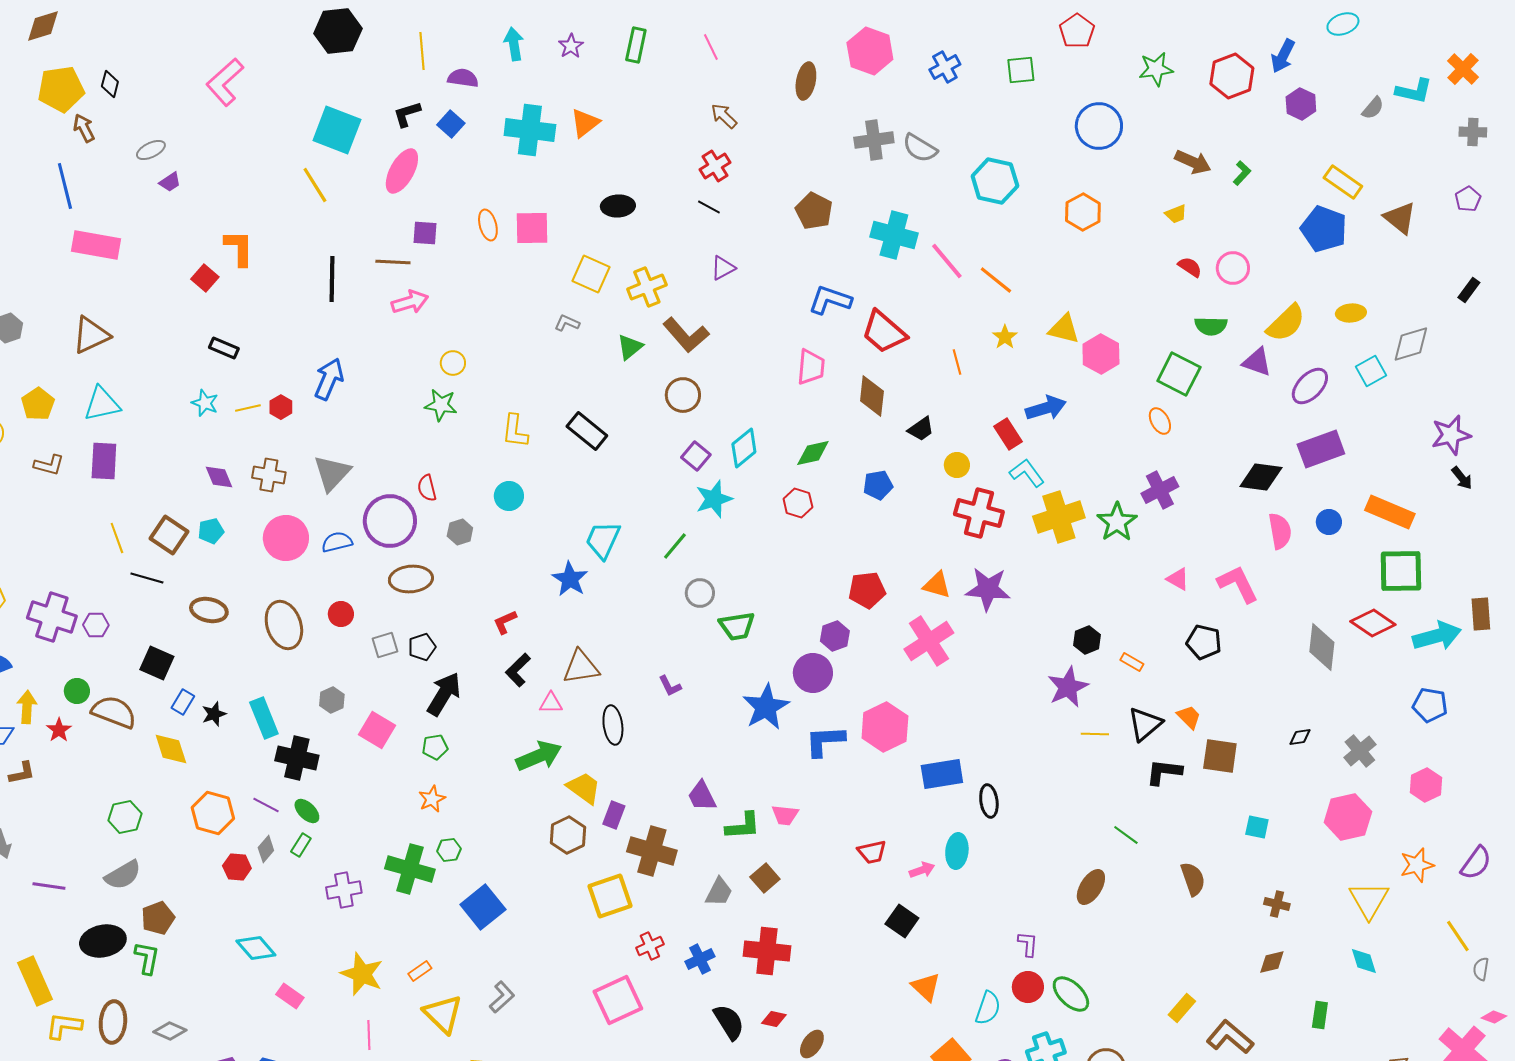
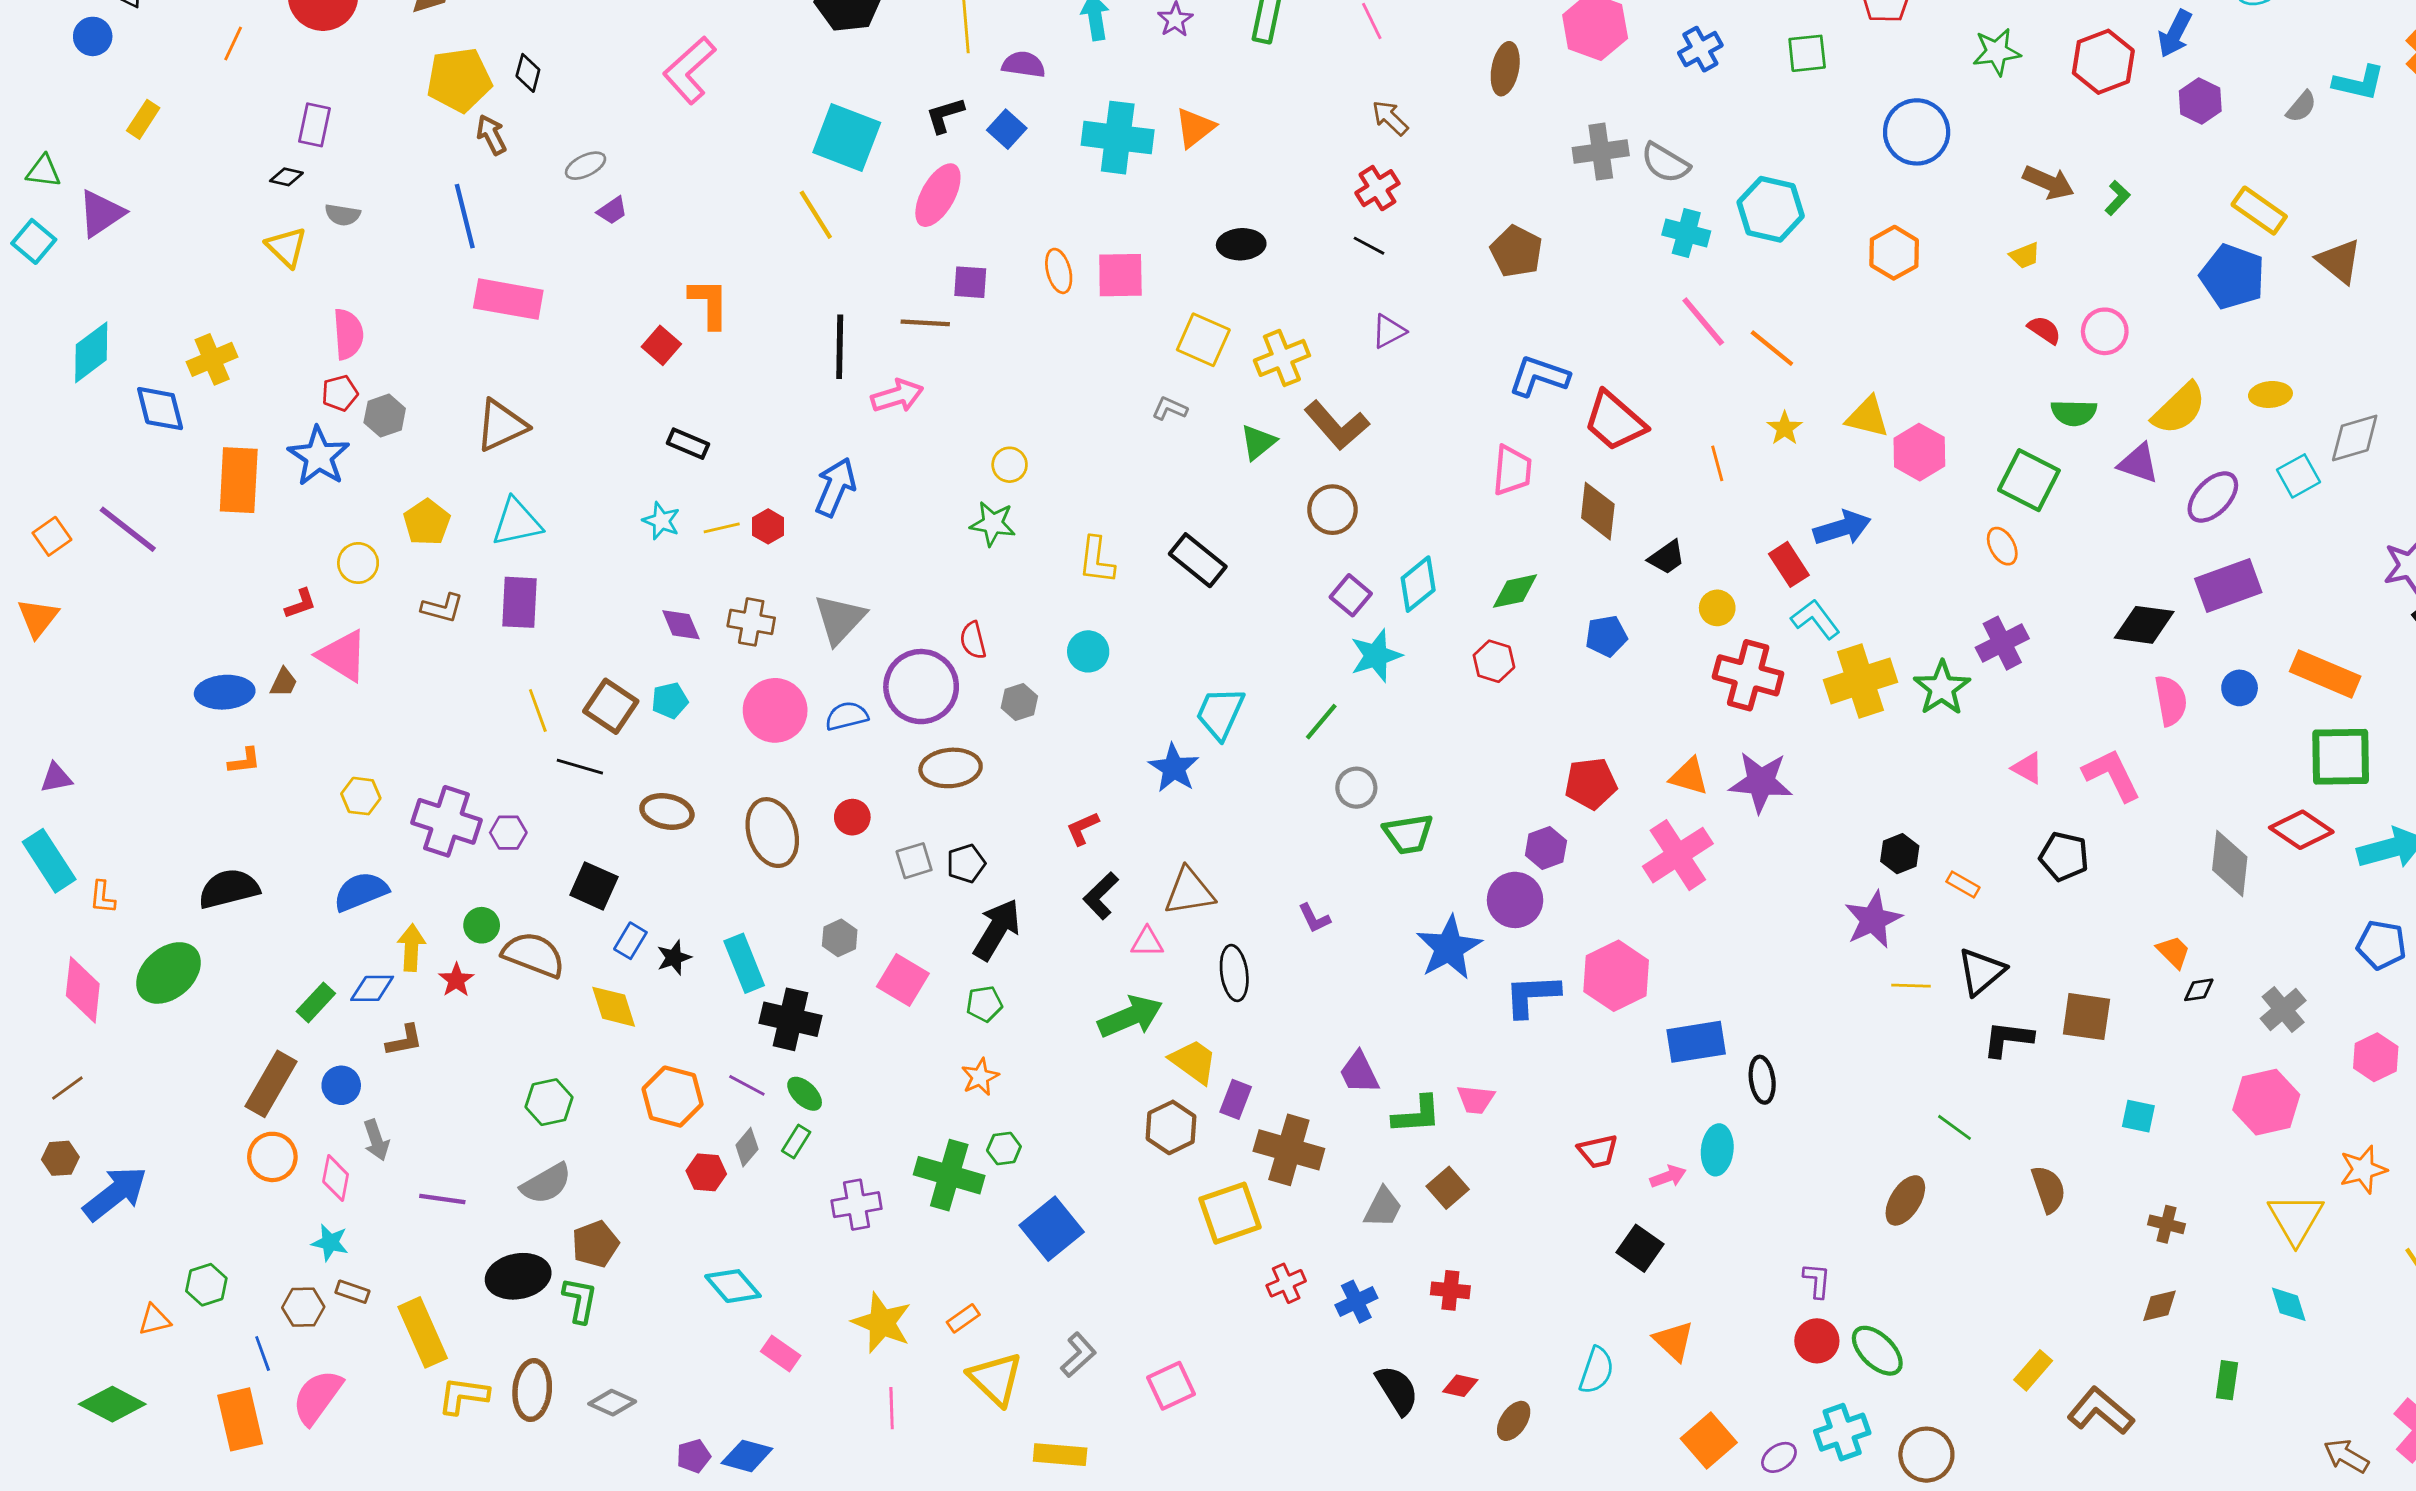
cyan cross: (894, 235) -> (1686, 233), moved, size x0.7
pink arrow: (410, 302) -> (897, 396), moved
orange trapezoid: (1189, 717) -> (2174, 952), moved
red cross: (767, 951) -> (1450, 1290), size x0.6
pink square: (618, 1000) -> (1171, 1386), moved, size x0.7
cyan semicircle: (988, 1008) -> (1596, 1370), moved

